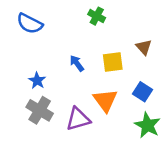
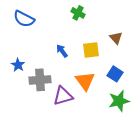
blue star: (37, 81) -> (18, 65), moved
gray cross: (40, 110) -> (40, 80), moved, turned -35
green star: (147, 125) -> (119, 101), turned 30

